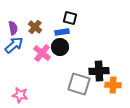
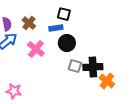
black circle: (60, 47) -> (67, 43), moved
gray square: (79, 84) -> (75, 66), moved, size x0.6
orange cross: (113, 85) -> (107, 81), turned 35

